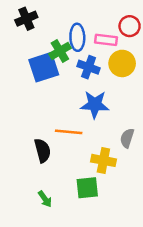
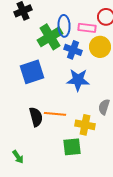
green cross: (60, 51) -> (50, 37), size x1.4
blue square: (44, 67) -> (32, 72), moved
orange line: (69, 132) -> (55, 114), moved
green arrow: (45, 199) -> (18, 157), moved

